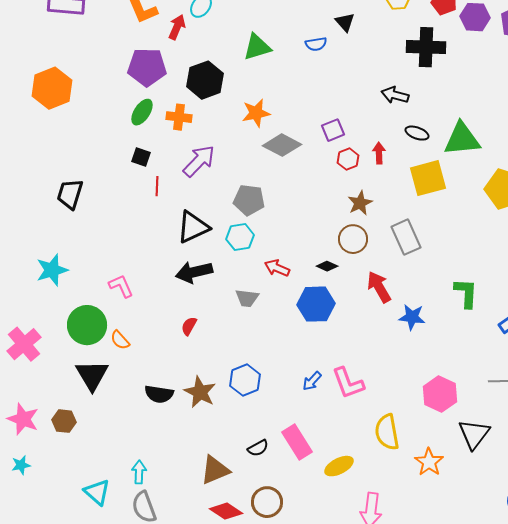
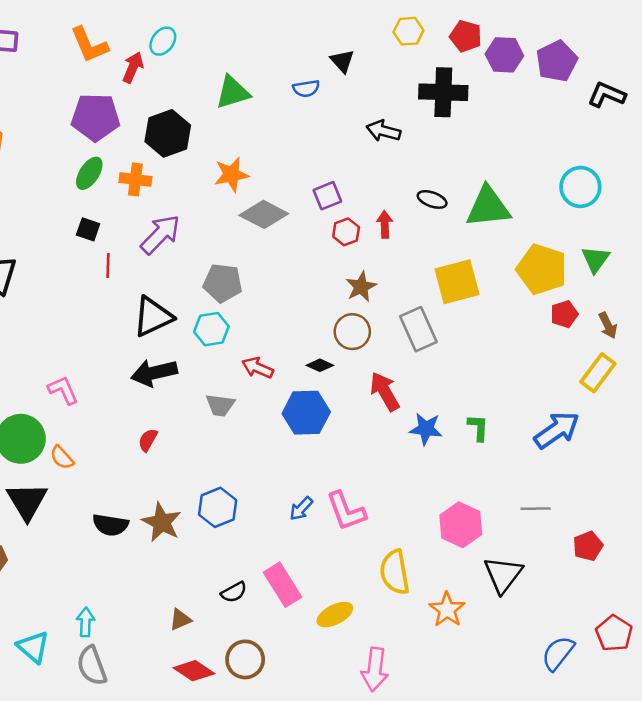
black arrow: (395, 95) -> (383, 131), moved
yellow square: (428, 178) -> (457, 282), moved
green L-shape: (466, 293) -> (478, 428), moved, size x0.7
brown triangle: (215, 470) -> (180, 620), size x0.6

